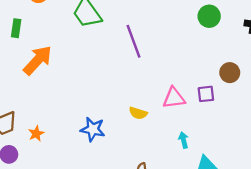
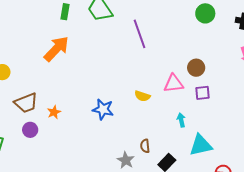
green rectangle: (16, 28) -> (65, 12), moved
brown circle: (230, 73) -> (196, 68), moved
purple square: (206, 94) -> (202, 93), moved

